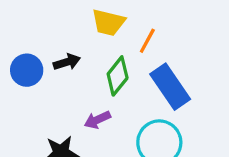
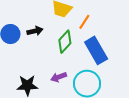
purple arrow: (97, 120) -> (59, 77), moved

